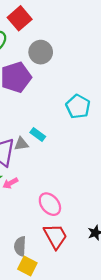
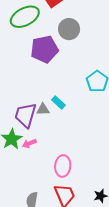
pink ellipse: (50, 204) -> (63, 166), turned 40

